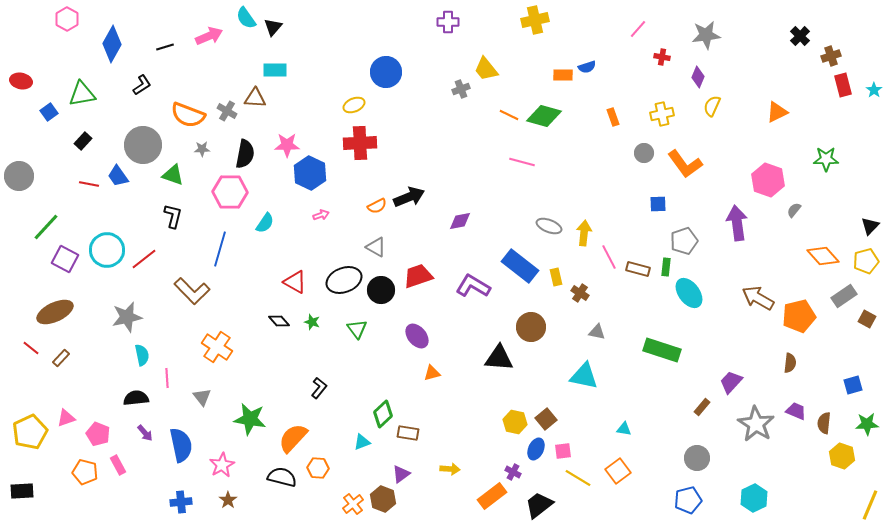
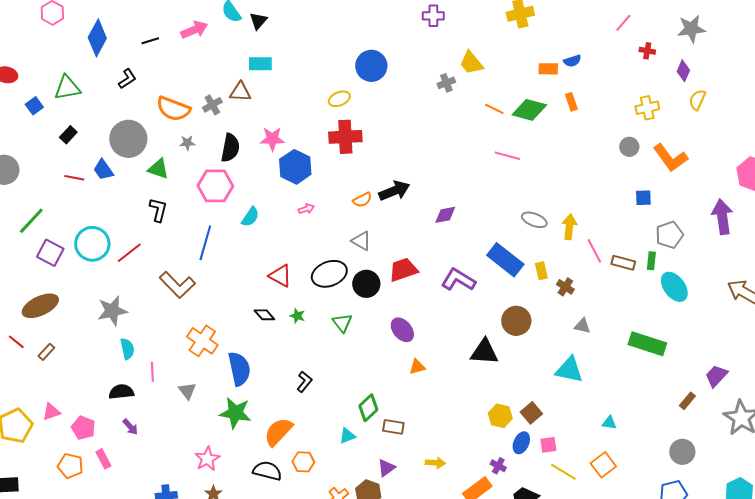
gray cross: (227, 111) -> (212, 105), turned 30
orange rectangle: (613, 117) -> (571, 102), moved
blue semicircle: (181, 445) -> (239, 369), moved

